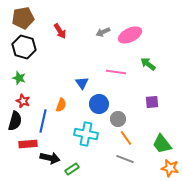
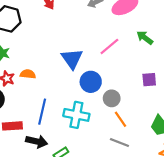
pink line: (116, 72) -> (109, 46), turned -48
blue triangle: (82, 83) -> (72, 59), size x1.5
orange semicircle: (61, 105) -> (28, 74), moved, turned -104
blue line: (43, 121) -> (42, 112), moved

